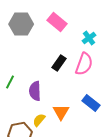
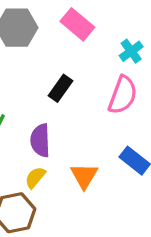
black rectangle: (59, 63) -> (60, 88), moved
yellow semicircle: (39, 120) -> (35, 177), moved

